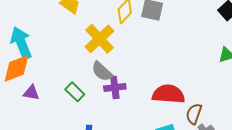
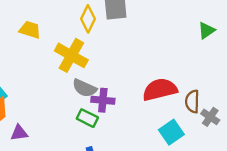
purple cross: (115, 87) -> (103, 100), turned 30
green rectangle: (75, 92) -> (87, 118), moved

